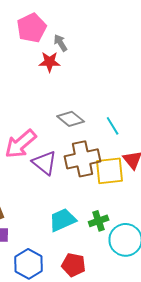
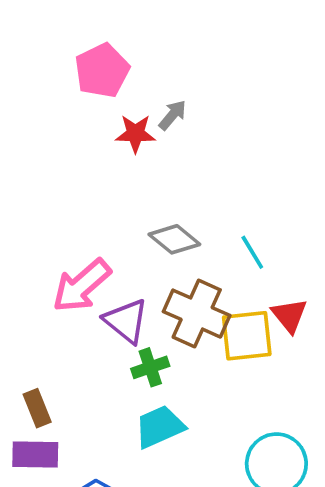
gray arrow: (61, 43) -> (173, 115), moved, turned 72
brown cross: (83, 159) -> (197, 314), turned 36
green cross: (99, 221) -> (150, 367), moved

